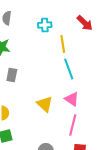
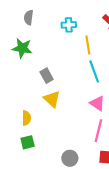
gray rectangle: (12, 75) -> (47, 76), moved, turned -40
yellow triangle: (45, 104) -> (52, 99), moved

